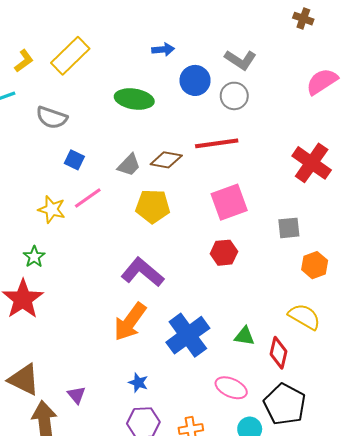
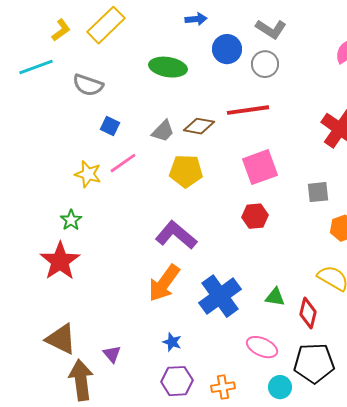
black pentagon: (285, 404) -> (314, 363), turned -30

